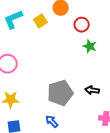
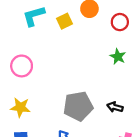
red circle: (82, 25) -> (120, 22), moved

